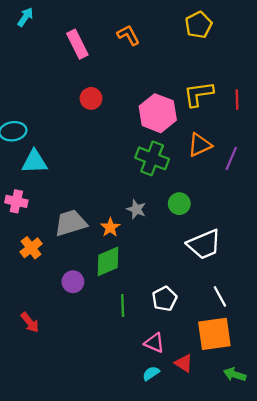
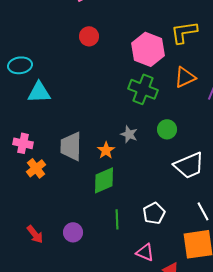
pink cross: (16, 201) -> (23, 143), moved
gray trapezoid: (71, 223) -> (71, 146), turned -72
purple circle: (73, 282) -> (73, 232), moved

